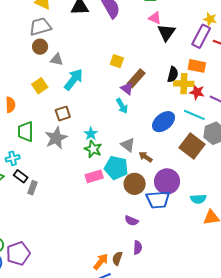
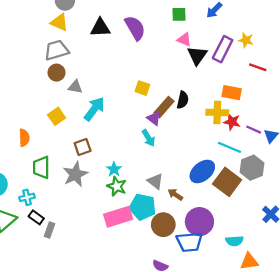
purple rectangle: (201, 36) -> (223, 49), moved
black semicircle: (173, 74) -> (183, 100), moved
blue ellipse: (164, 122) -> (202, 171), moved
pink rectangle: (94, 176) -> (118, 217), size x1.4

